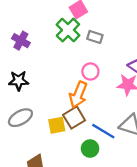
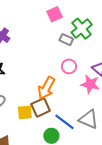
green cross: (68, 30) -> (82, 29), moved
pink circle: (90, 72) -> (69, 66), moved

